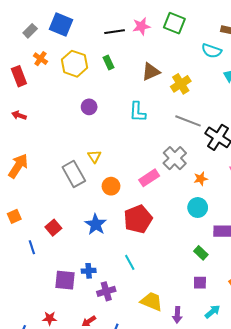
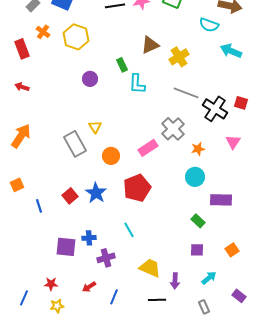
green rectangle: (109, 62) -> (122, 65), moved
red square: (53, 228) -> (70, 196), moved
blue line: (32, 247) -> (39, 206), moved

